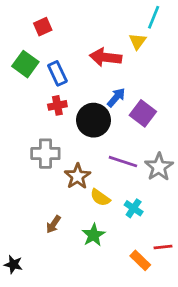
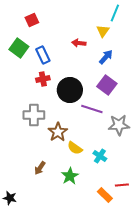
red arrow: (106, 57) -> (79, 43), size x0.6
blue arrow: (116, 97) -> (106, 57), moved
purple line: (123, 162) -> (92, 109), moved
gray star: (159, 167) -> (119, 125), turned 30

